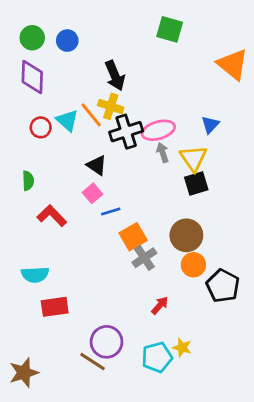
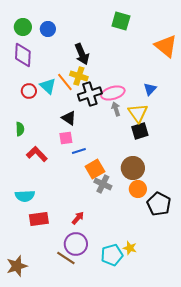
pink square: (92, 193) -> (66, 138), turned 32
gray cross: (144, 258) -> (103, 184), turned -30
red arrow: (160, 305) -> (78, 218), moved

